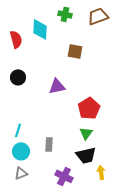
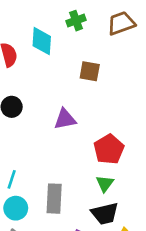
green cross: (65, 14) -> (76, 21), turned -32
gray rectangle: (49, 144) -> (54, 199), size x1.5

